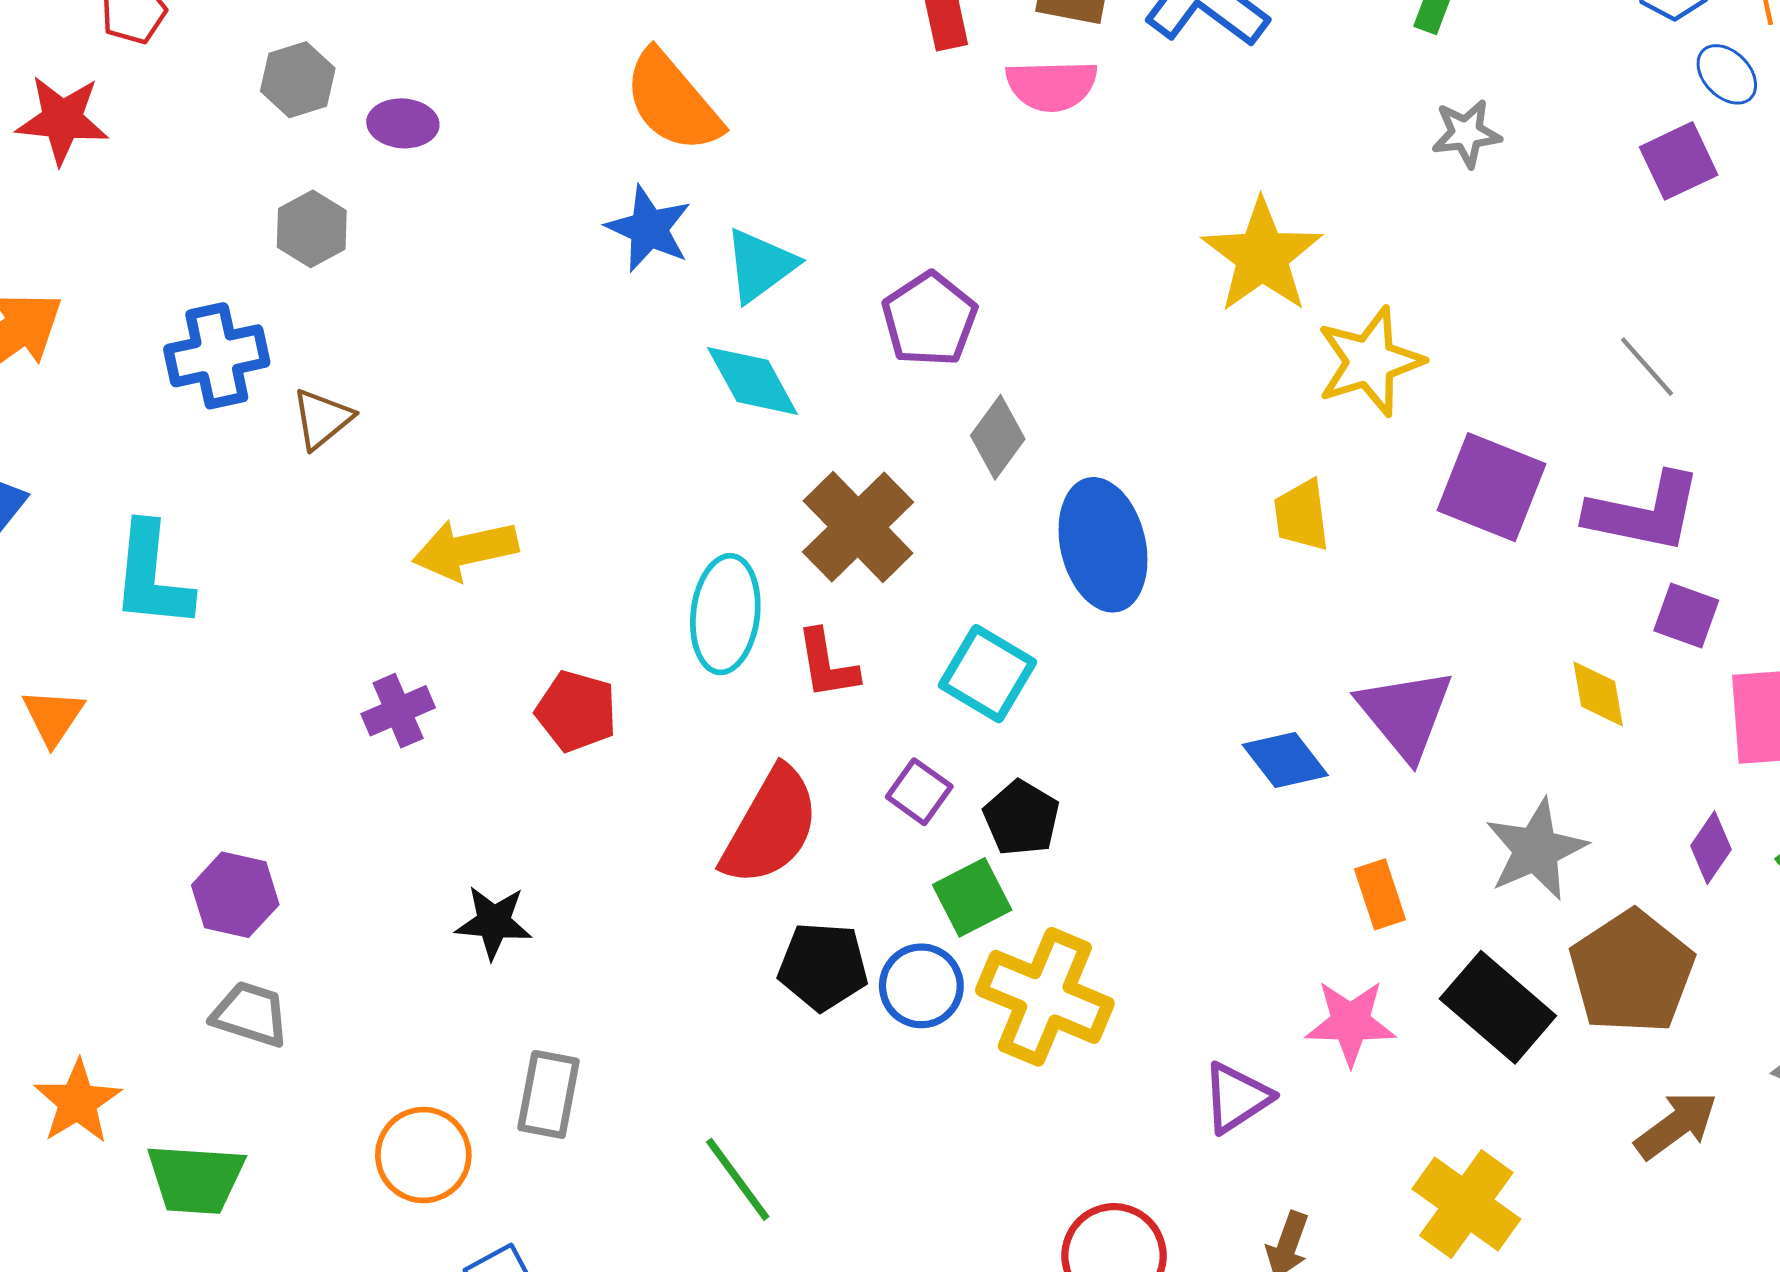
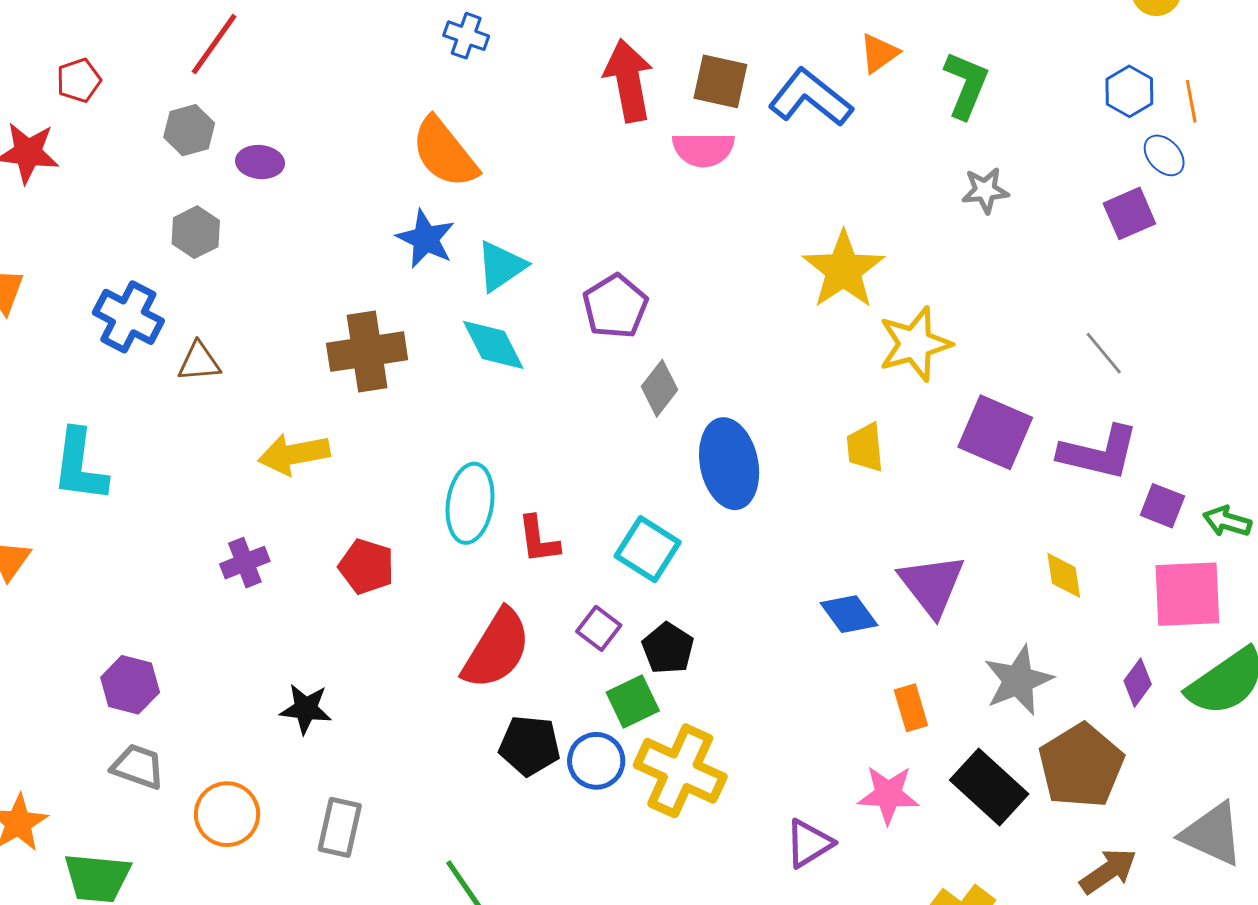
blue cross: (217, 356) -> (128, 317), turned 38
brown triangle: (322, 419) -> (199, 362), turned 33
brown cross: (858, 527) -> (367, 352), moved, turned 34
purple square: (1686, 616) -> (1162, 506), moved
orange circle: (423, 1155) -> (227, 814), moved

